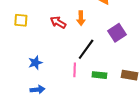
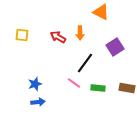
blue star: (35, 63) -> (35, 84), moved
pink line: (75, 70) -> (74, 83), turned -56

